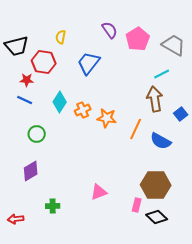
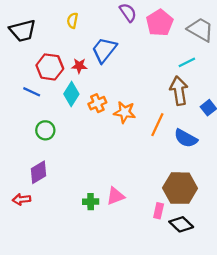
red hexagon: (44, 62) -> (50, 67), moved
red star: (27, 80) -> (79, 66), moved
green cross: (53, 206) -> (91, 202), moved
red arrow: (16, 219) -> (22, 199), moved

